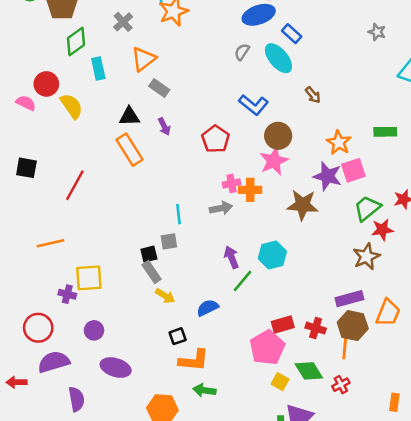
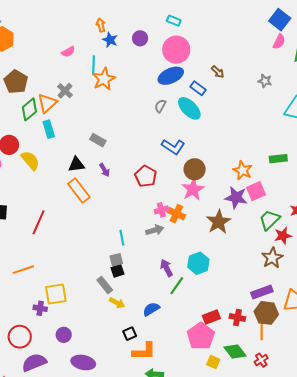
orange triangle: (144, 59) -> (47, 103), moved
brown arrow: (313, 95) -> (218, 72), moved
orange cross: (250, 190) -> (176, 214), turned 30
brown star: (303, 205) -> (219, 222), turned -30
black square: (149, 254) -> (117, 271), moved

